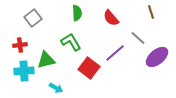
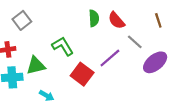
brown line: (151, 12) -> (158, 20), moved
green semicircle: (77, 13) -> (94, 18), moved
red semicircle: (111, 18) -> (116, 20), moved

